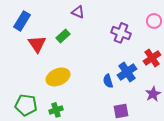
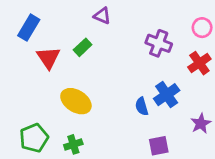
red cross: (152, 58) -> (199, 63), moved
yellow ellipse: (58, 77) -> (76, 101), turned 55
green pentagon: (26, 105) -> (34, 138), turned -30

